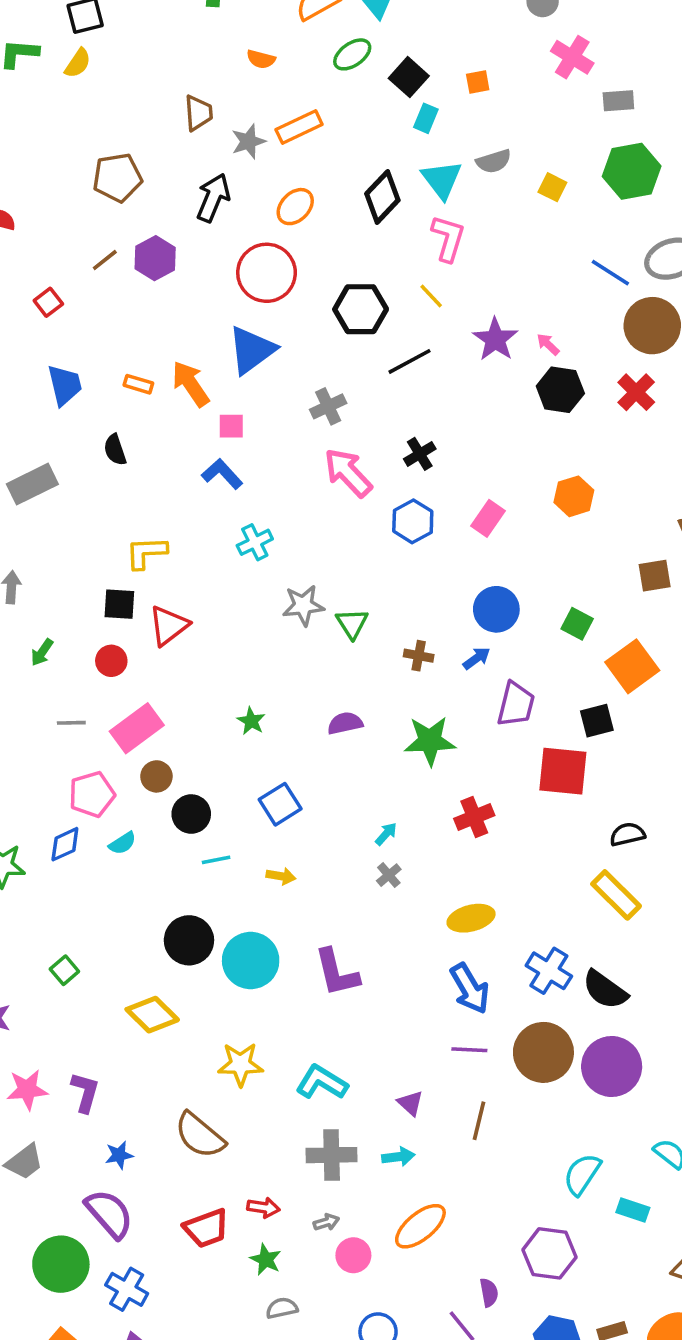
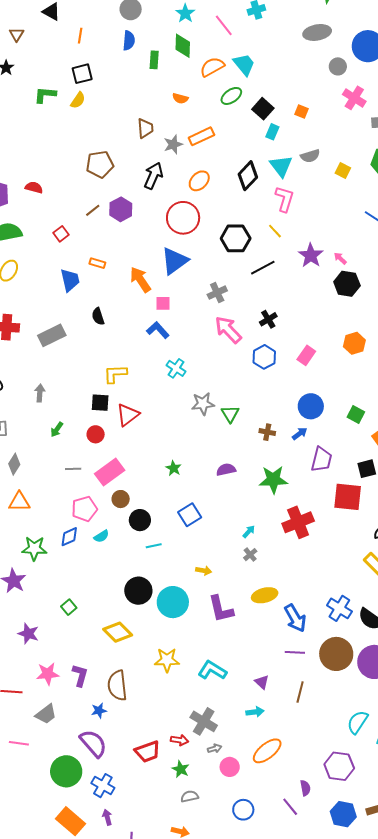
orange square: (478, 82) -> (301, 112), turned 32
orange rectangle: (138, 384) -> (97, 263), moved
cyan cross: (255, 542) -> (176, 368), turned -30
red cross: (474, 817) -> (298, 522), size x1.4
yellow arrow: (281, 876) -> (204, 571), moved
yellow ellipse: (471, 918) -> (265, 595), moved
brown semicircle: (200, 1135) -> (117, 685), moved, turned 44
gray cross: (332, 1155) -> (204, 721), moved, turned 32

